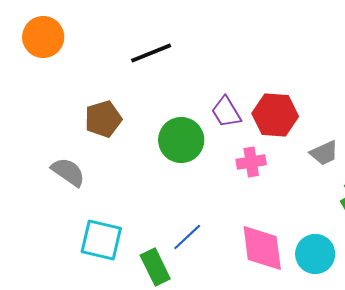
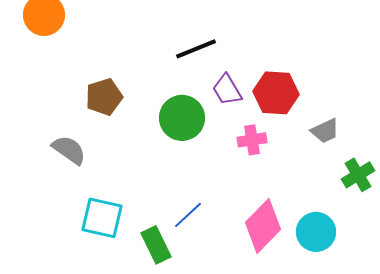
black line: (151, 53) -> (196, 49), moved
pink diamond: (262, 248) -> (263, 226), turned 52

